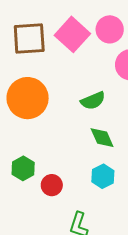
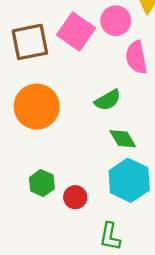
cyan hexagon: (103, 176) -> (129, 180), size x1.6

